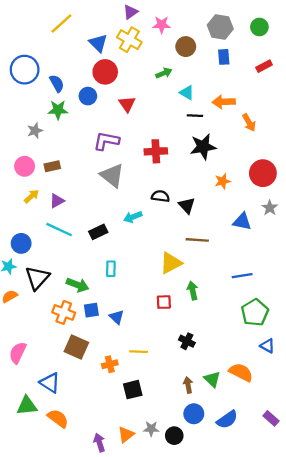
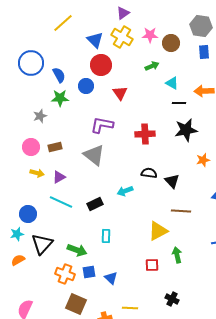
pink star: (162, 25) -> (150, 35), moved
gray triangle: (112, 175) -> (94, 155), moved
yellow arrow: (31, 196) -> (37, 173), turned 56

